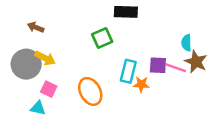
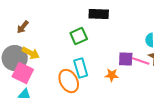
brown arrow: (36, 27) -> (23, 27), turned -72
cyan rectangle: (128, 71) -> (81, 68), moved, turned -30
pink square: (49, 89) -> (23, 73), moved, size x1.5

